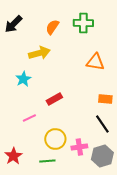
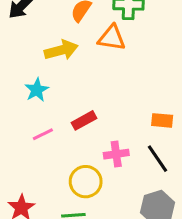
orange triangle: (95, 62) -> (112, 38), moved
pink line: (29, 118) -> (43, 134), moved
pink cross: (79, 147) -> (116, 154), moved

